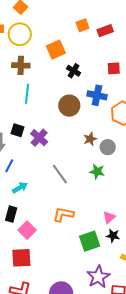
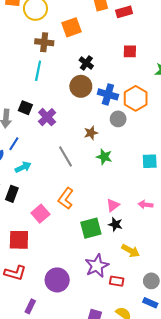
brown cross: (21, 65) -> (44, 42), moved
black cross: (74, 71) -> (86, 63), moved
blue cross: (97, 95) -> (108, 94), moved
brown star: (90, 139) -> (91, 133), moved
gray circle: (108, 147) -> (118, 119), moved
orange L-shape: (63, 214) -> (66, 198), turned -70
pink square: (27, 230) -> (40, 214), moved

